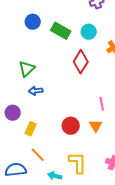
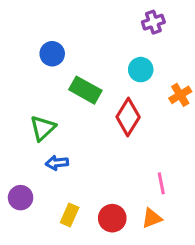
green rectangle: (61, 31) -> (85, 90), moved
orange triangle: (96, 126) -> (152, 218), turned 40
yellow rectangle: (31, 129) -> (70, 215), moved

